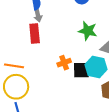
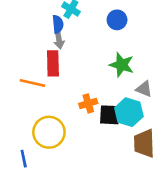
orange line: (14, 66) -> (32, 83), moved
yellow circle: (16, 87) -> (49, 132), moved

